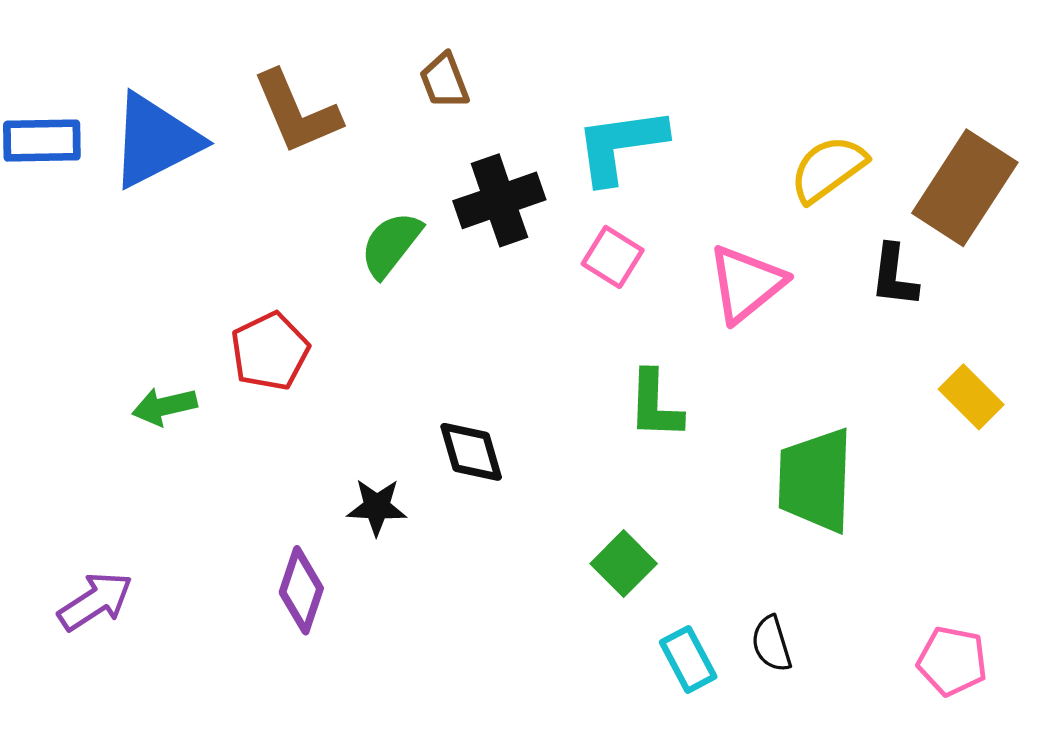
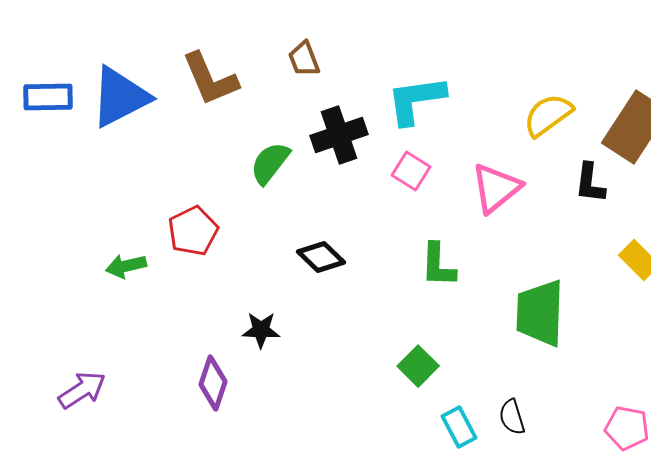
black diamond: (471, 452) -> (321, 257), moved, turned -30

